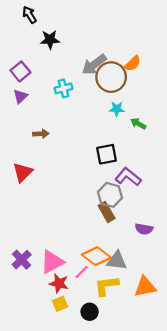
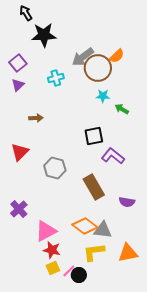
black star: (50, 40) -> (44, 35), size x1.4
gray hexagon: (110, 195) -> (55, 168), moved
brown rectangle: (107, 212) -> (94, 187), size x1.4
purple cross: (22, 260) -> (19, 209), moved
pink line: (82, 272) -> (69, 271), moved

